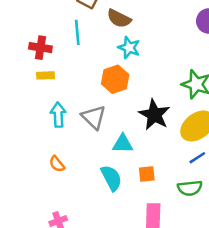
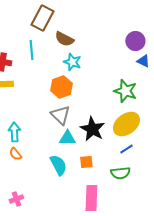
cyan arrow: (58, 115) -> (14, 132), moved
black star: (154, 115) -> (92, 129), moved
gray triangle: (94, 117) -> (60, 115), moved

